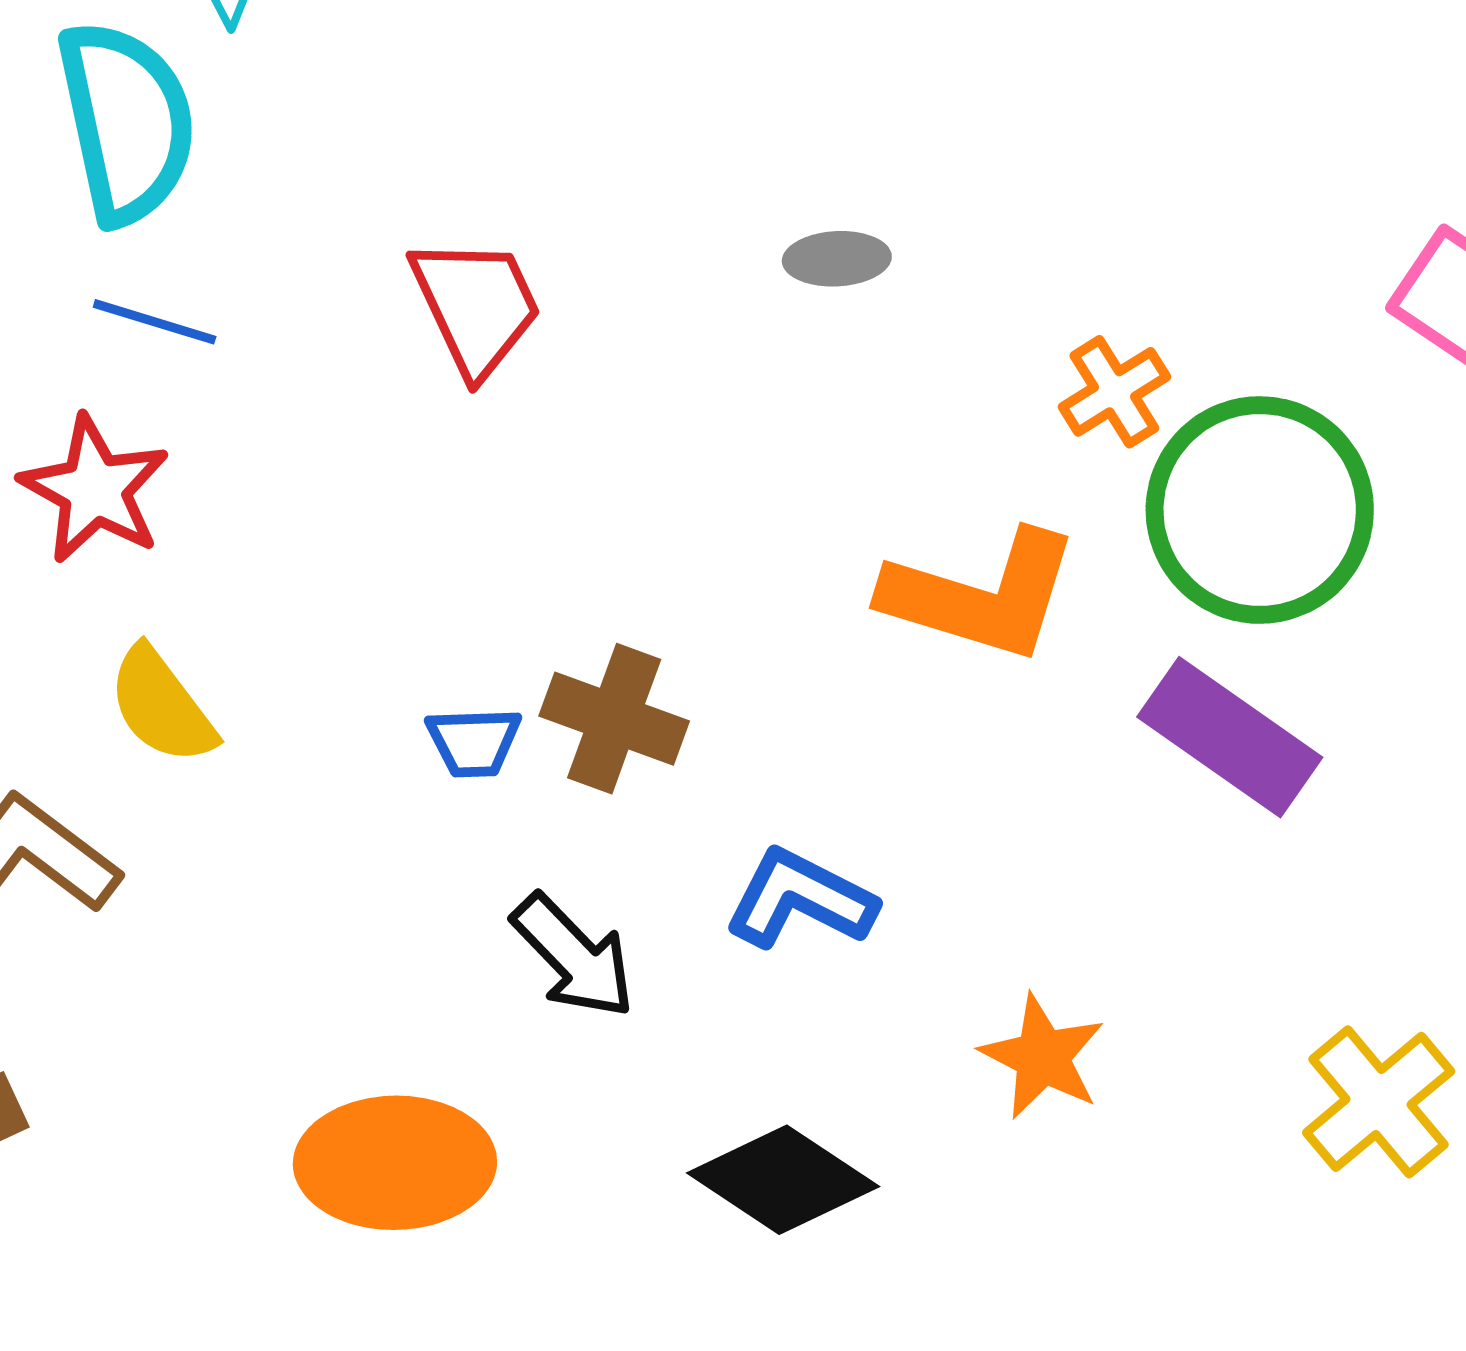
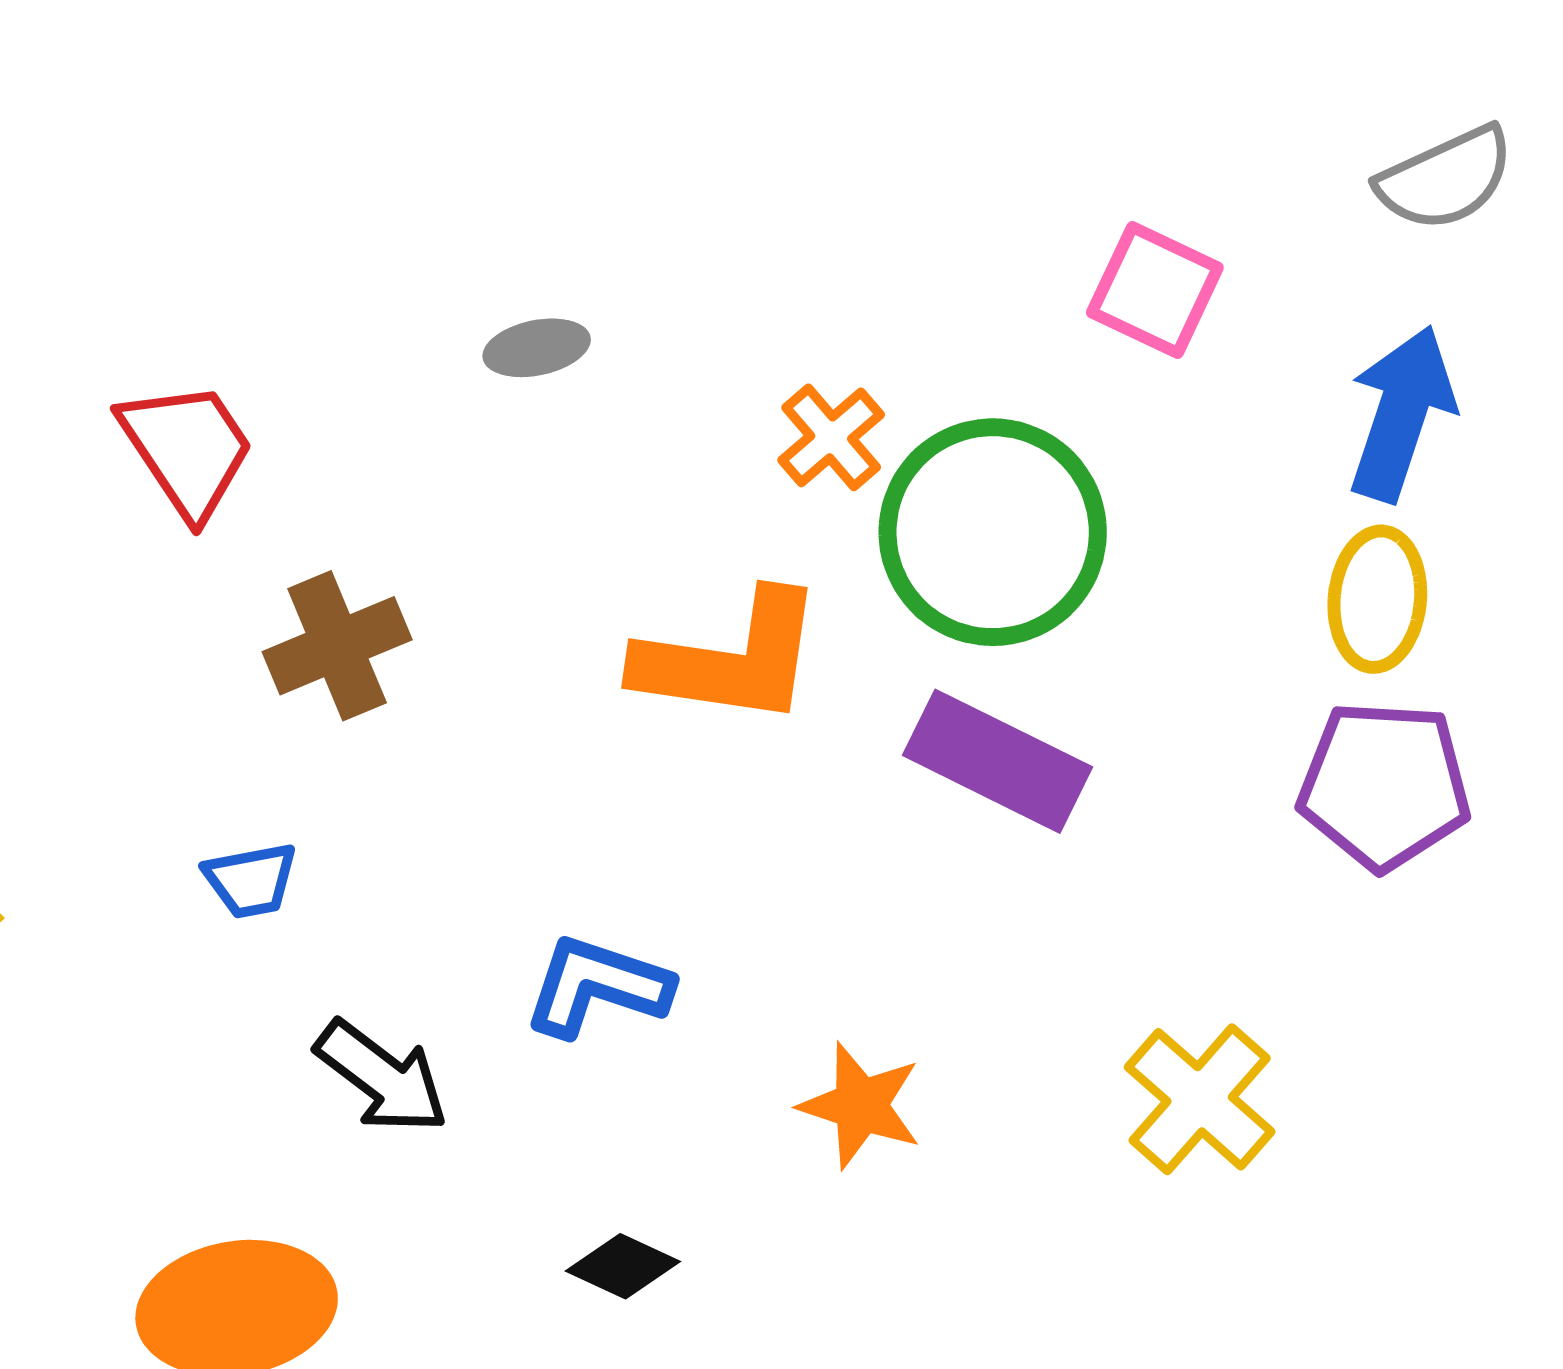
brown cross: (614, 719) -> (337, 646), moved, turned -34
black diamond: (783, 1180) -> (623, 1266), size x0.6

